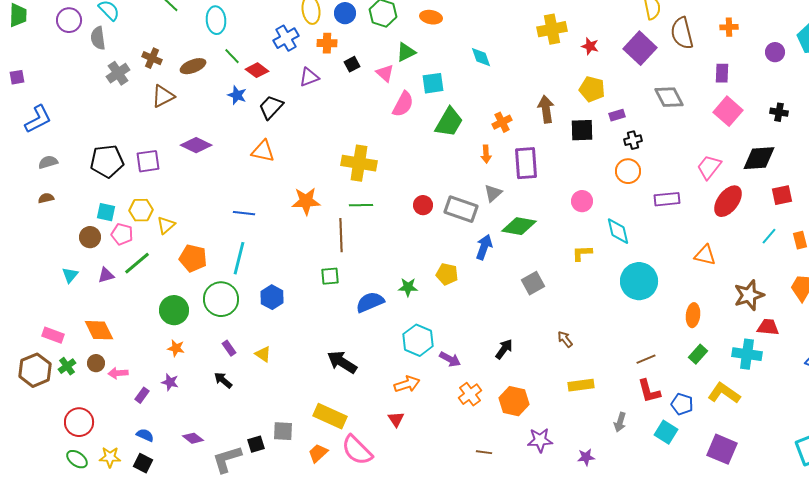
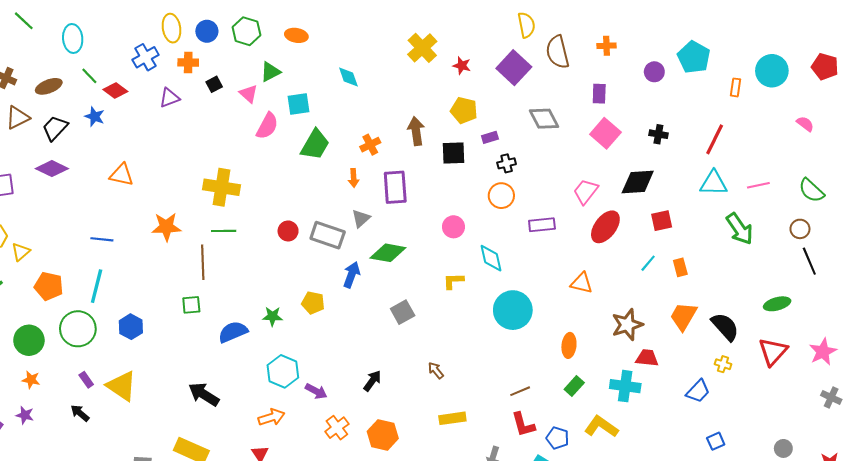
yellow cross: (552, 29) -> (422, 48), turned -32
black trapezoid: (271, 107) -> (55, 128), moved
yellow triangle: (263, 354) -> (122, 386), size x1.8

